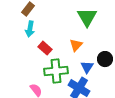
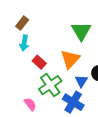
orange triangle: (76, 45) -> (70, 59), size x1.5
green cross: (56, 71) -> (50, 85), turned -30

